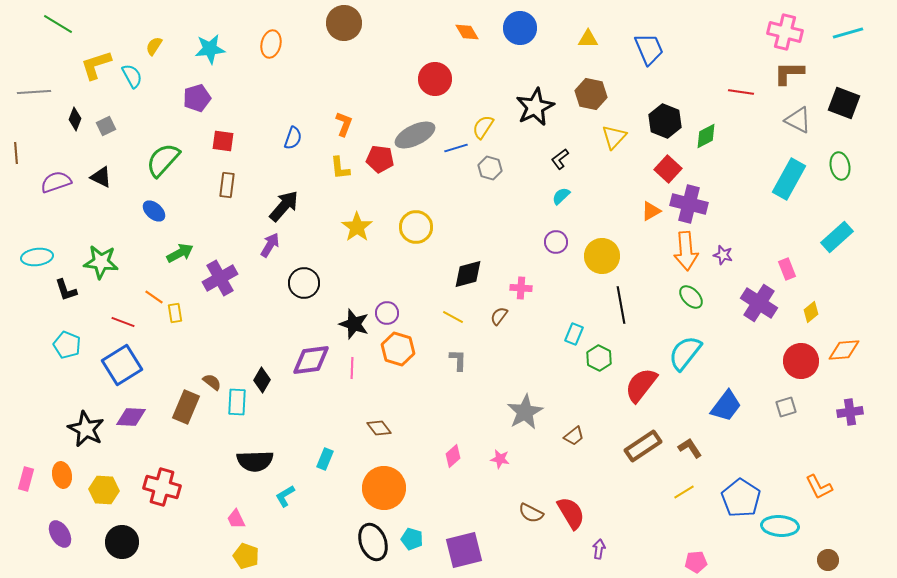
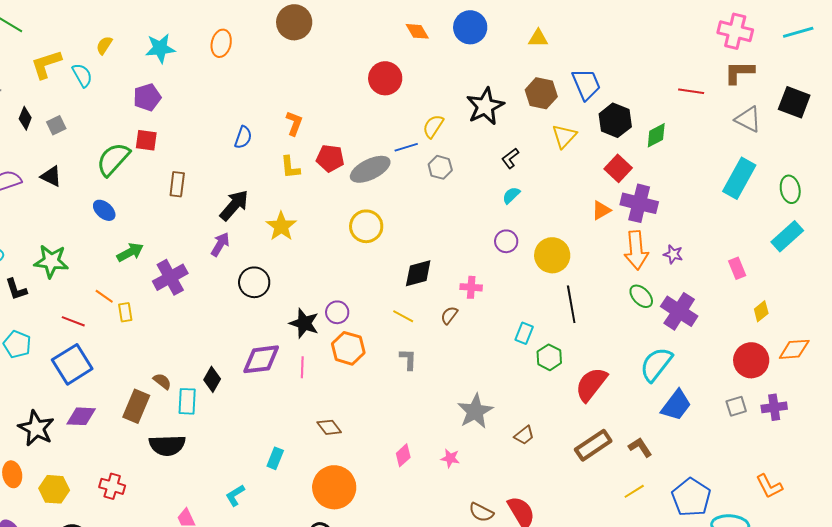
blue trapezoid: (649, 49) -> (586, 84), moved
gray ellipse: (415, 135) -> (370, 169), moved
red square: (223, 141) -> (146, 140), moved
green ellipse: (840, 166) -> (790, 189), moved
yellow star: (357, 227) -> (281, 226), moved
purple cross: (759, 303) -> (679, 311), moved
cyan semicircle: (685, 353) -> (656, 364), moved
purple cross: (850, 412) -> (774, 407), moved
black semicircle: (255, 461) -> (167, 445), moved
red cross: (162, 487) -> (112, 486), size x0.7

